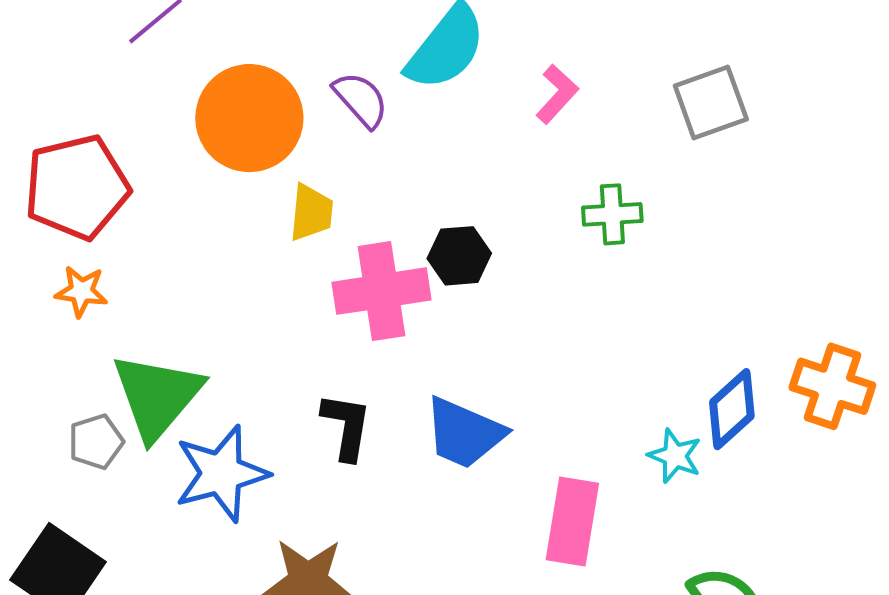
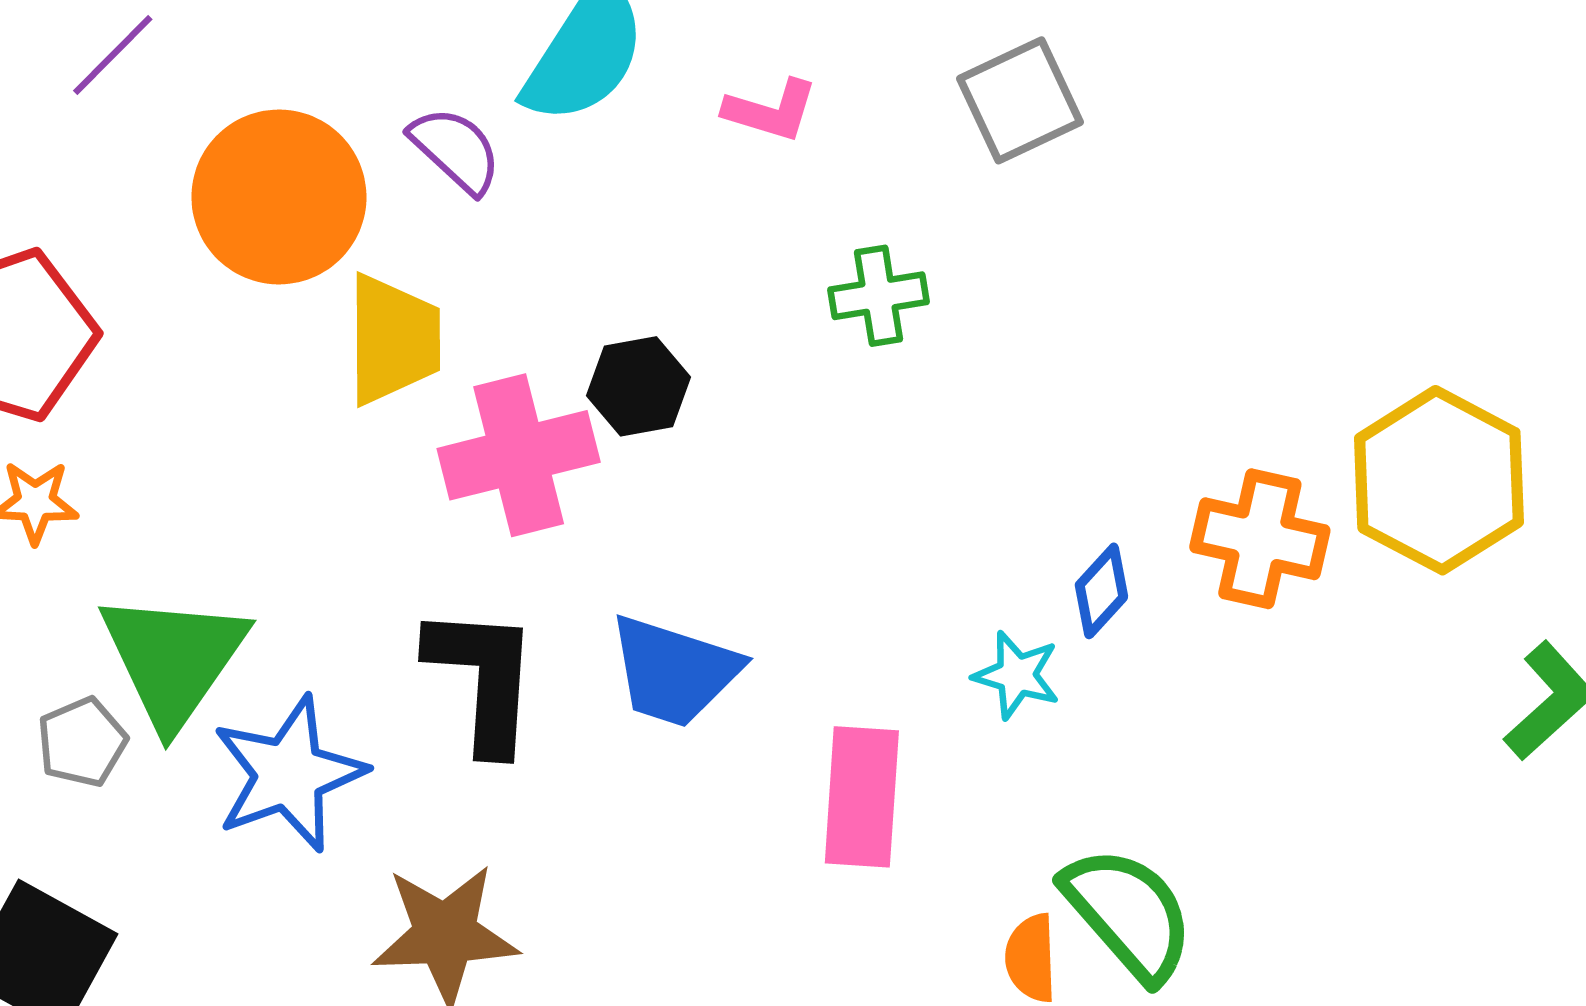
pink L-shape: (557, 94) -> (771, 111), turned 70
yellow trapezoid: (311, 212) -> (393, 340), size x1.4
blue diamond: (732, 409) -> (1101, 591), size x0.7
black L-shape: (346, 426) -> (483, 679), size x1.4

